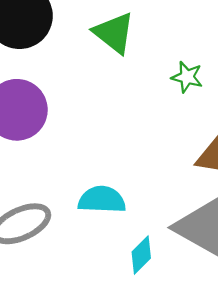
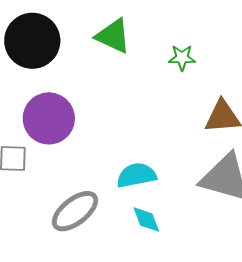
cyan diamond: (141, 255) -> (146, 219), moved, turned -52

